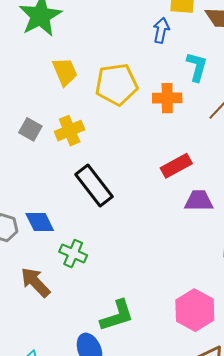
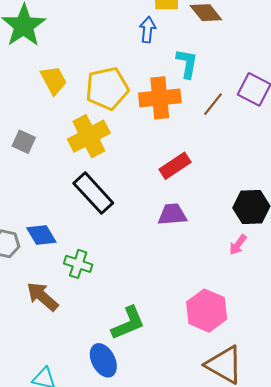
orange cross: (167, 98) -> (160, 98), size x1.4
yellow cross: (70, 131) -> (89, 136), moved, size x1.4
purple trapezoid: (199, 201) -> (172, 214), moved

